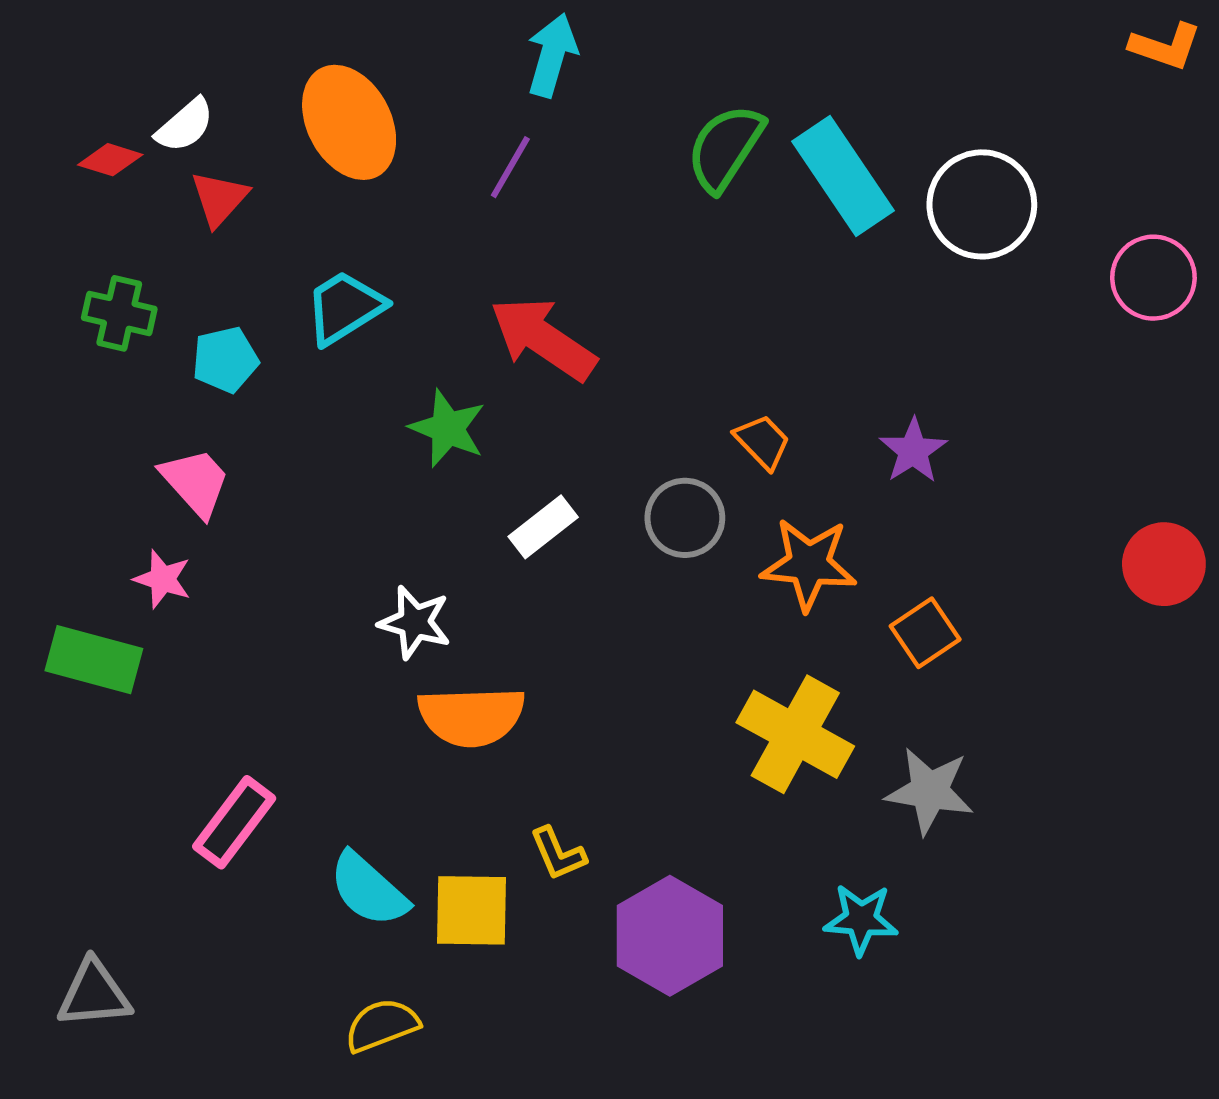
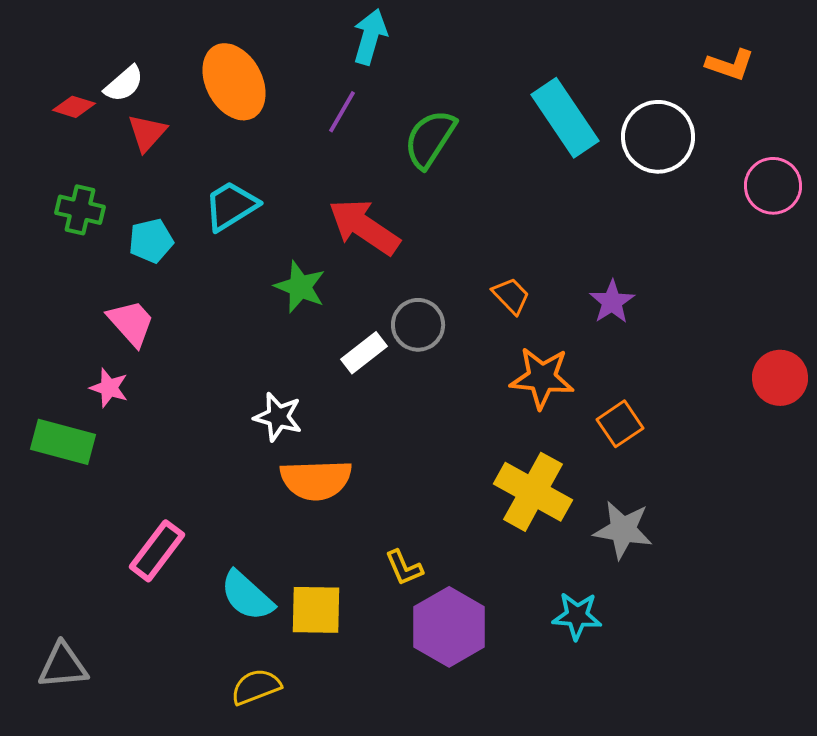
orange L-shape: (1165, 46) -> (730, 65), moved
green semicircle: (725, 148) -> (430, 139), moved
gray circle: (685, 518) -> (418, 325), moved
yellow L-shape: (558, 854) -> (404, 568), moved

